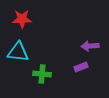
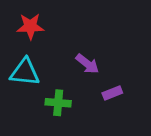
purple arrow: (90, 46) -> (87, 64), moved, turned -138

